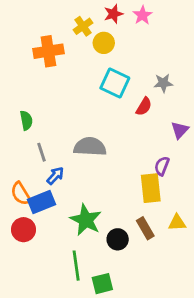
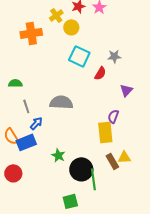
green semicircle: (26, 120) -> (15, 83), turned -80
green star: (86, 220) -> (58, 155), size x0.6
brown rectangle: (145, 228) -> (112, 161), moved
red circle: (24, 230) -> (13, 173), moved
black circle: (118, 239) -> (81, 169), size x1.5
green line: (76, 266) -> (93, 179), moved

